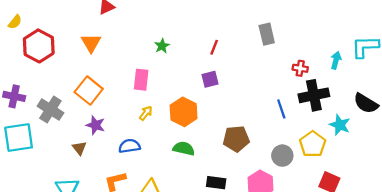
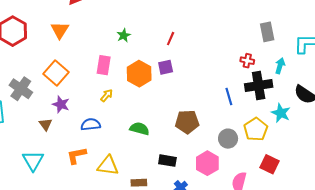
gray rectangle: (267, 34) -> (267, 32), moved
cyan arrow: (336, 60) -> (280, 66), moved
orange hexagon: (184, 112) -> (139, 74), moved

